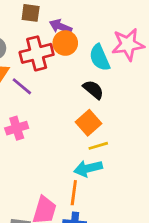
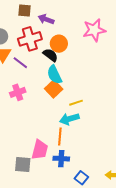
orange circle: (65, 43) -> (59, 44), moved
cyan semicircle: (100, 58) -> (54, 75), moved
black semicircle: (93, 90) -> (50, 55), moved
orange square: (89, 123) -> (54, 89), moved

